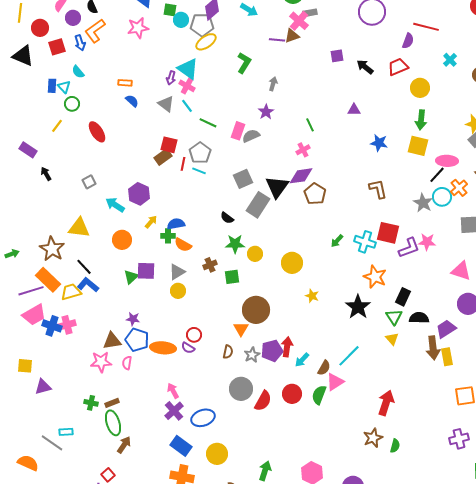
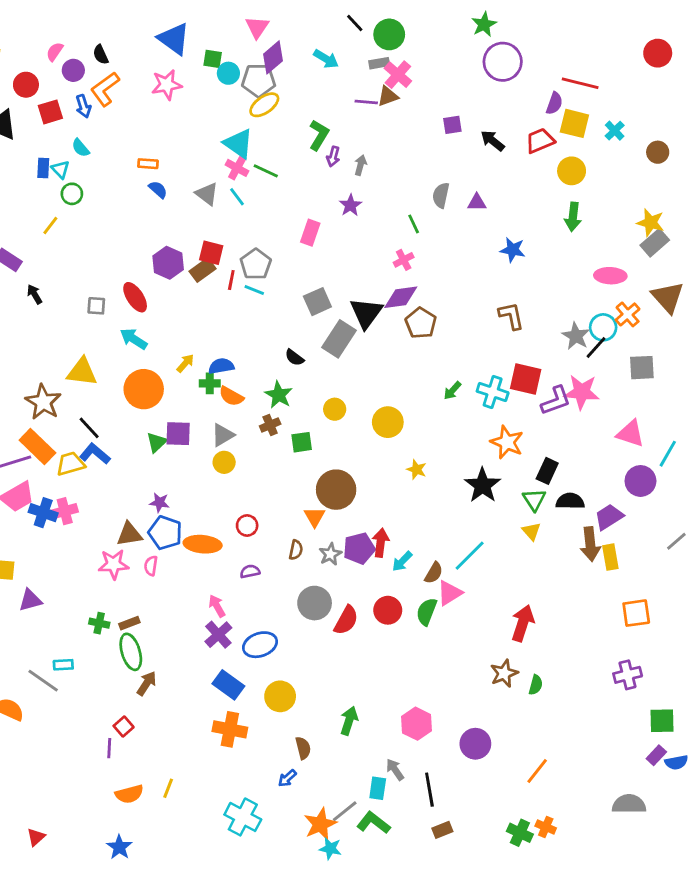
gray rectangle: (310, 13) -> (379, 63), moved
purple arrow: (171, 78) -> (333, 156), moved
green line: (208, 123) -> (266, 171), moved
red ellipse: (97, 132) -> (135, 297), moved
gray semicircle: (251, 136) -> (441, 195), moved, turned -54
yellow square: (418, 146) -> (574, 123), moved
black line: (437, 175) -> (596, 347), moved
gray square: (89, 182) -> (96, 306), turned 32
purple hexagon: (139, 194) -> (168, 263), moved
orange circle: (122, 240) -> (144, 389), size x1.4
pink star: (427, 242) -> (582, 392), size x1.4
green star: (235, 244) -> (279, 395), moved, turned 30
purple semicircle: (188, 348) -> (250, 571), moved, turned 136

